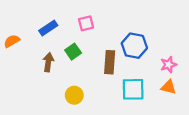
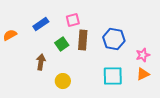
brown arrow: (48, 62) -> (41, 62), moved
brown rectangle: (110, 62) -> (83, 40), moved
orange triangle: (169, 87) -> (143, 74), turned -40

